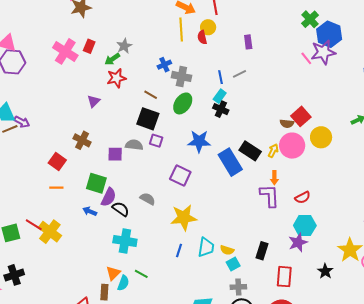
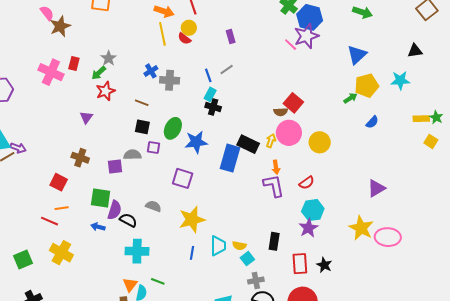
red semicircle: (202, 37) -> (184, 39), turned -32
green ellipse: (183, 103) -> (173, 128), moved
black square: (148, 119) -> (142, 127), size x0.7
yellow circle: (321, 137) -> (320, 142), moved
blue rectangle: (230, 162) -> (230, 158), turned 56
red line: (34, 225) -> (49, 221), moved
black star: (325, 271) -> (324, 265), moved

